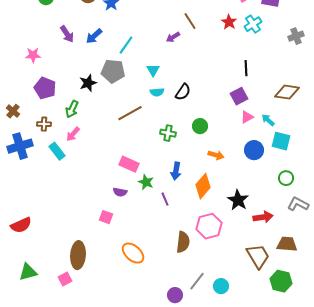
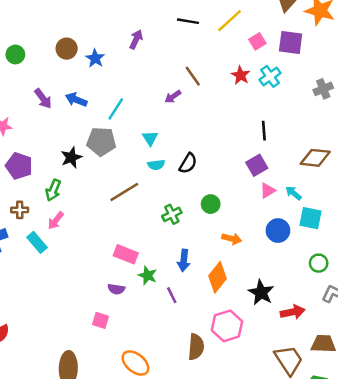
blue arrow: (94, 36) -> (76, 100), turned 66
green cross: (168, 133) -> (172, 214), turned -35

